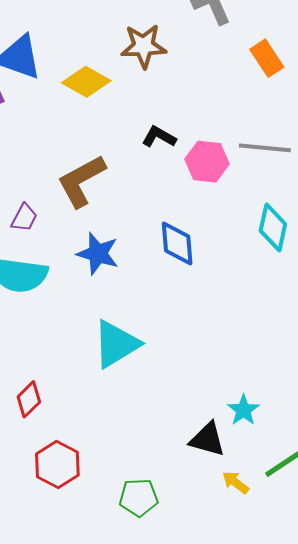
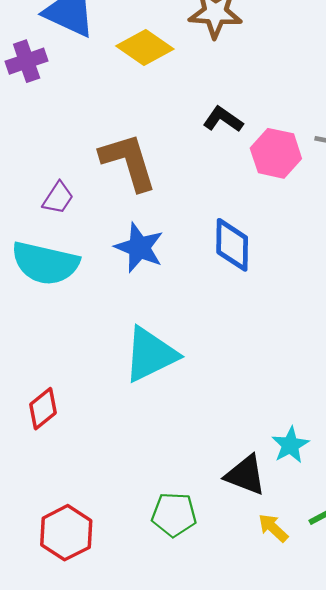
brown L-shape: (81, 181) -> (128, 162), turned 96
red hexagon: (57, 464) -> (66, 533), moved
green pentagon: (139, 498) -> (174, 515), moved

